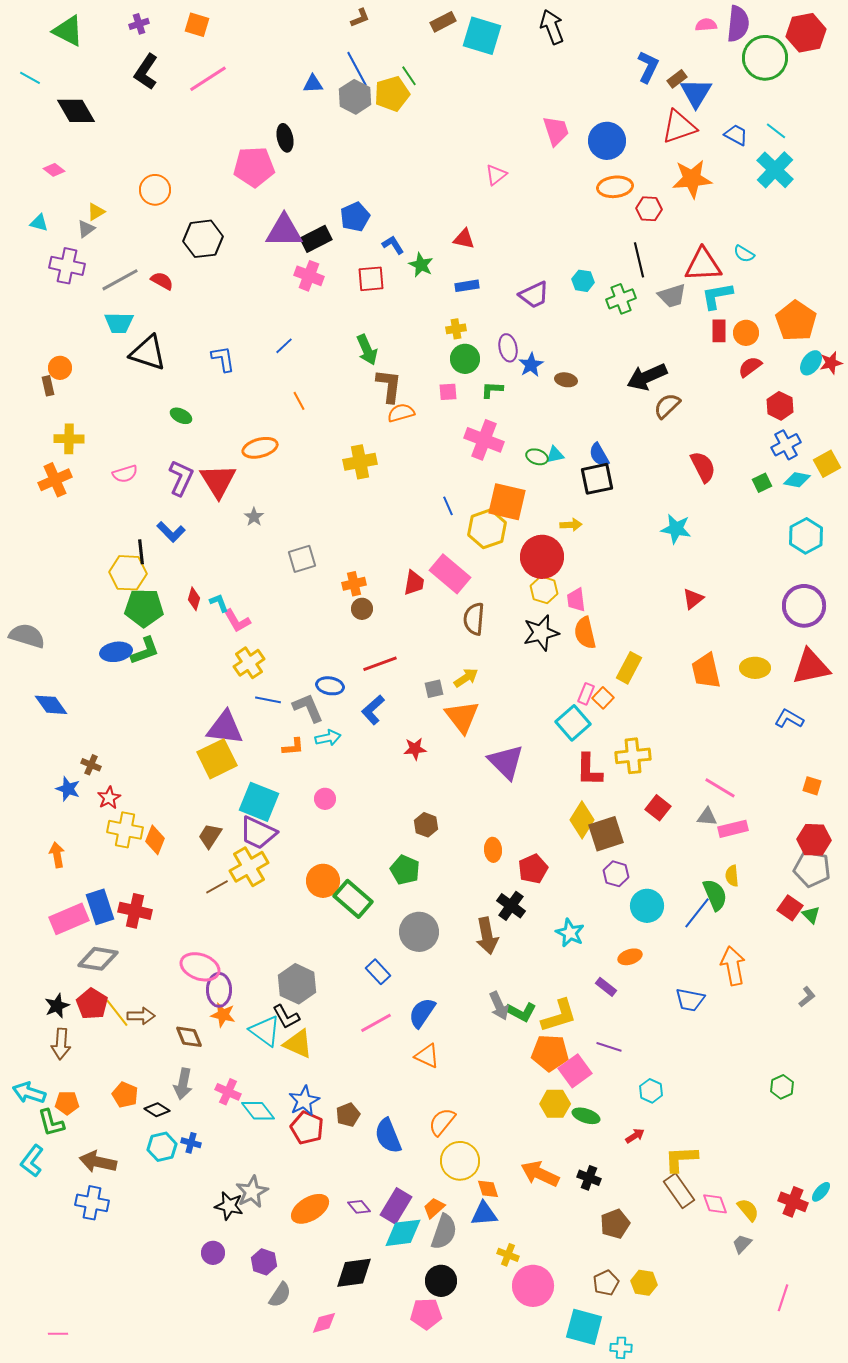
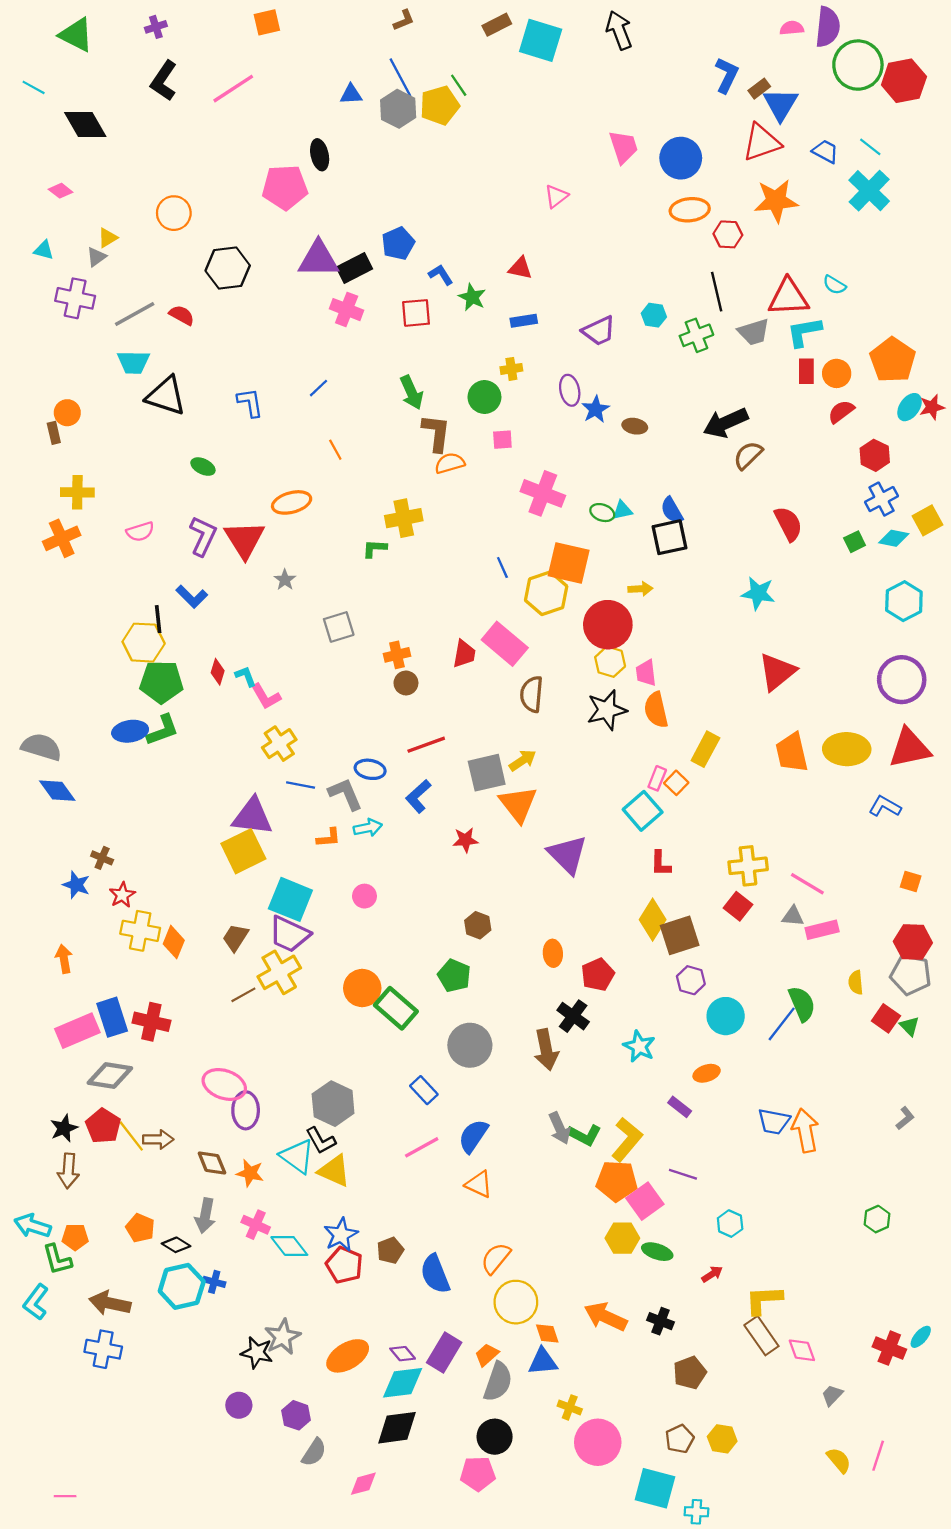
orange square: (197, 25) -> (267, 22), moved, turned -30
red hexagon: (806, 33) -> (904, 81), moved
green circle: (465, 359) -> (484, 397), moved
green L-shape: (492, 390) -> (375, 548), moved
red triangle: (693, 599) -> (777, 672), size x1.6
gray semicircle: (27, 636) -> (41, 747), moved
yellow ellipse: (755, 668) -> (847, 749), size x1.4
gray square: (434, 689) -> (487, 773), size x1.8
yellow cross: (633, 756) -> (748, 866), moved
red L-shape: (589, 770) -> (661, 864), size x0.7
yellow semicircle: (732, 876) -> (856, 982), moved
orange arrow: (733, 966) -> (805, 1130), moved
orange star: (223, 1015) -> (250, 1173), moved
yellow L-shape: (559, 1016) -> (627, 1139), turned -33
cyan hexagon: (162, 1147) -> (182, 1286), size x1.4
yellow semicircle: (748, 1210) -> (839, 1460), moved
cyan diamond: (403, 1233) -> (403, 1383), moved

